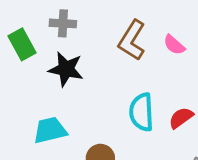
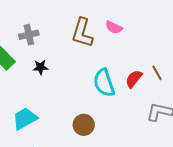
black star: (66, 69) -> (40, 67), size x0.6
cyan trapezoid: (50, 130) -> (25, 119), moved

